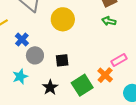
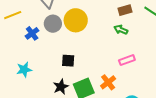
gray circle: (35, 55) -> (53, 24), moved
pink rectangle: (119, 60) -> (127, 60), moved
black star: (50, 87) -> (61, 87), moved

